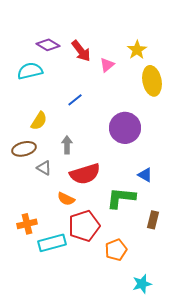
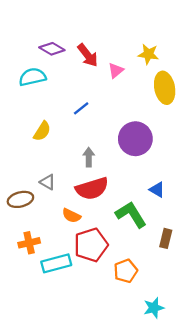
yellow star: (137, 50) -> (148, 54), turned -30
gray arrow: (67, 145) -> (89, 157), moved
brown ellipse: (24, 149) -> (20, 199), moved
green L-shape: (121, 198) -> (131, 215), turned 52

